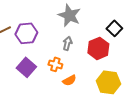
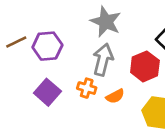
gray arrow: (67, 43) -> (103, 60), size x1.6
orange semicircle: (69, 80) -> (115, 96), moved

